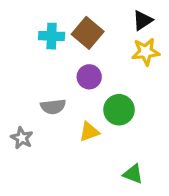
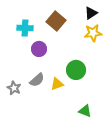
cyan cross: (52, 36) -> (25, 28), moved
purple circle: (89, 77) -> (39, 49), moved
gray semicircle: (53, 107) -> (37, 80), moved, turned -35

